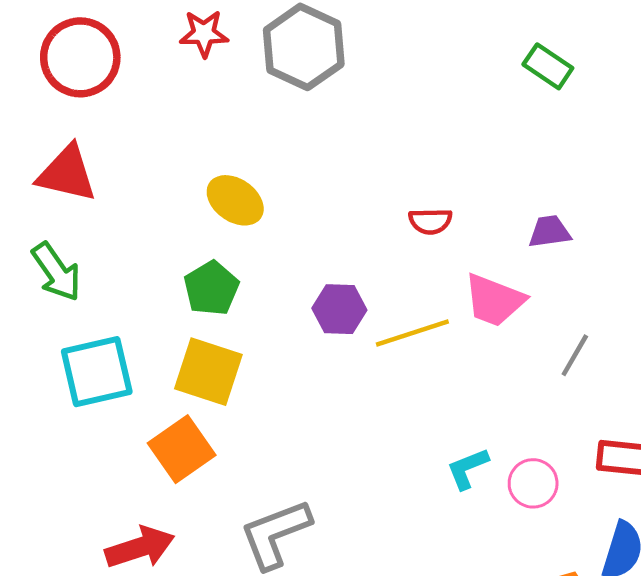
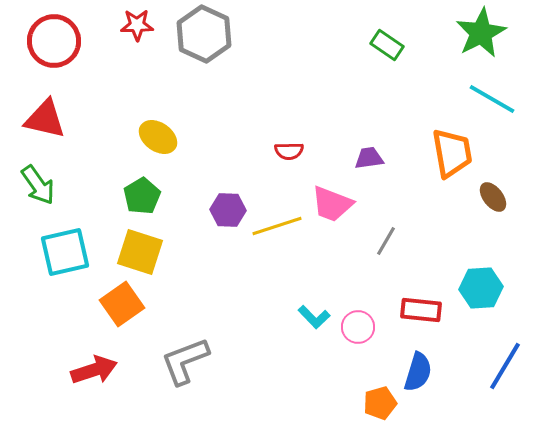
green rectangle: (548, 66) -> (387, 45), moved
cyan L-shape: (468, 468) -> (314, 317), turned -112

